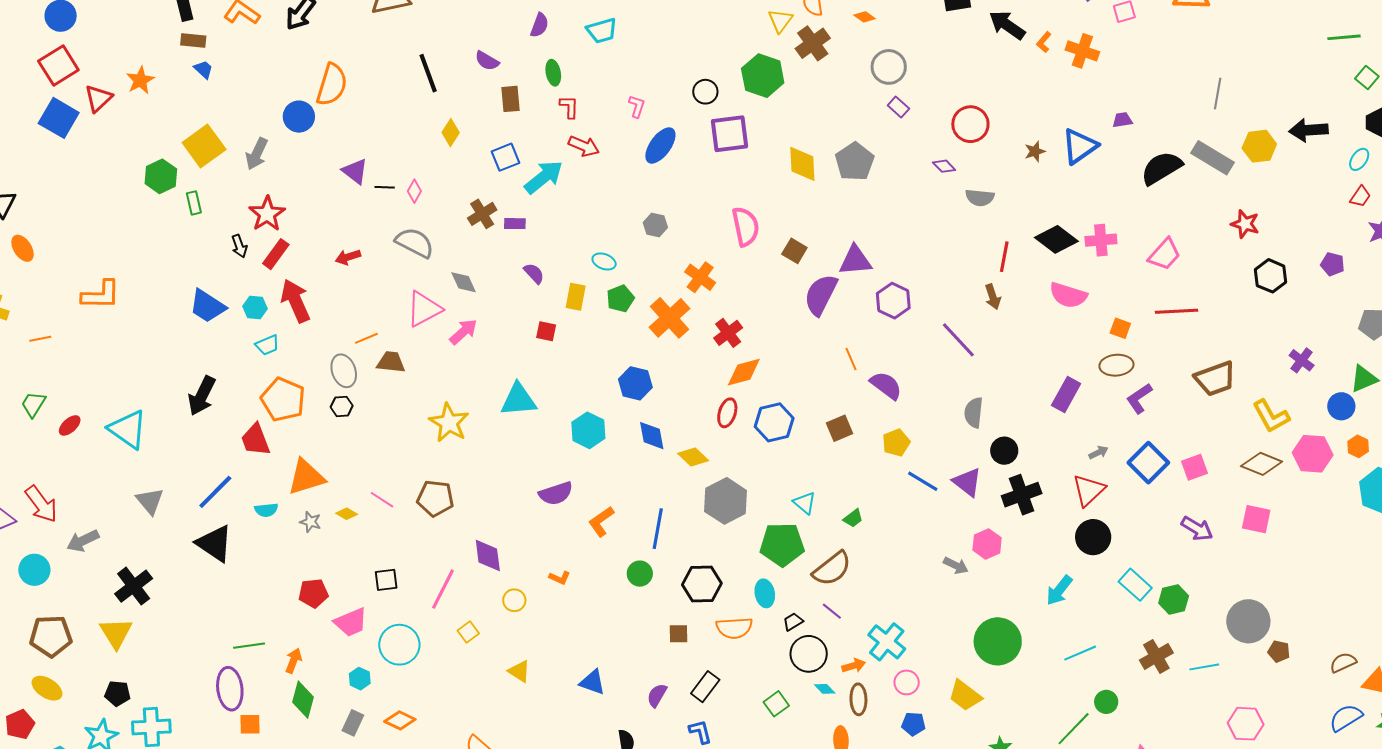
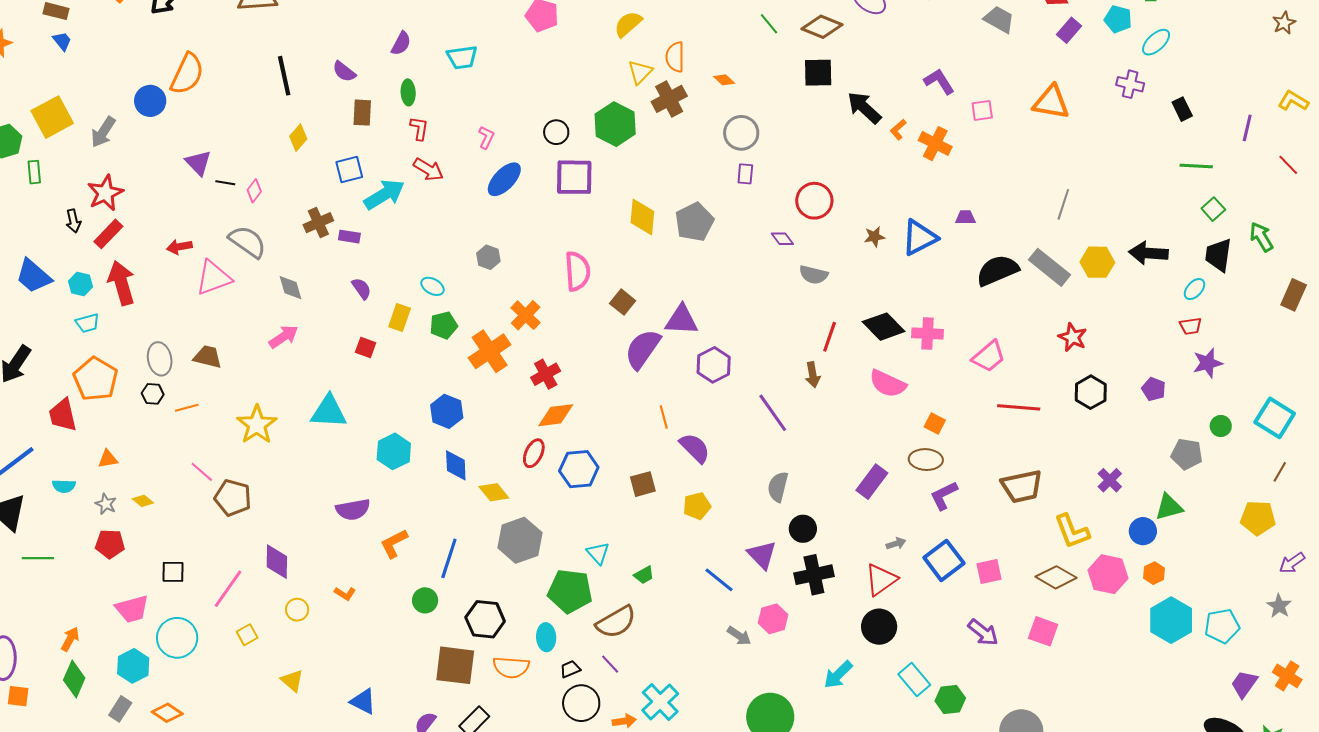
purple rectangle: (898, 107) -> (745, 174), turned 45
red trapezoid: (1360, 197) -> (1191, 326), turned 40
pink triangle: (424, 309) -> (213, 278), moved
red line: (1177, 311) -> (1019, 407), moved
orange line: (366, 338) -> (187, 408), moved
orange triangle: (306, 477) -> (108, 459), size x0.5
blue line: (923, 481) -> (719, 580), moved
pink line: (382, 500) -> (202, 472), moved
red pentagon: (313, 593) -> (110, 544), moved
brown square: (679, 634) -> (455, 665), size x2.0
green line: (249, 646) -> (38, 558), moved
cyan hexagon: (360, 679) -> (133, 666), size x1.5

